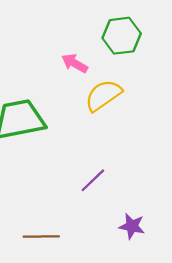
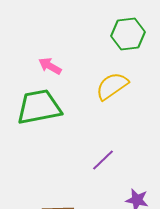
pink arrow: (75, 63) -> (50, 66), moved

